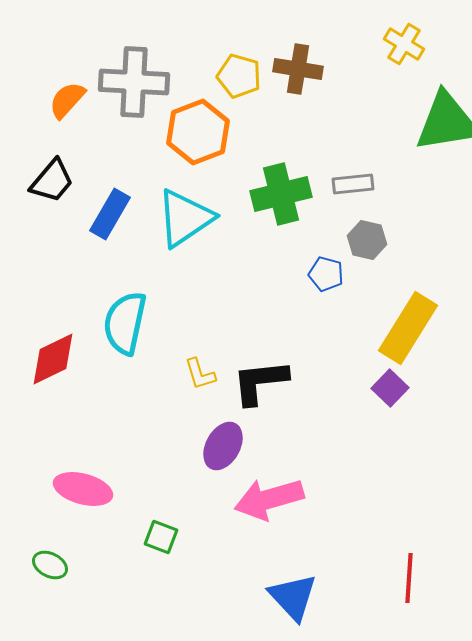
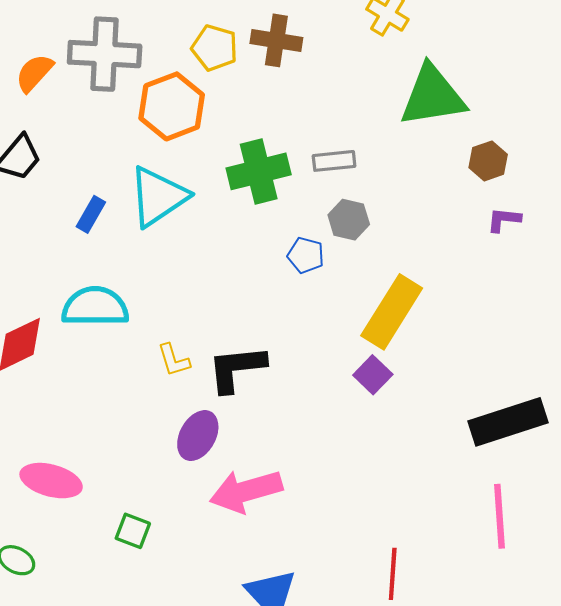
blue rectangle: (110, 214) -> (91, 214), moved, size x0.7
cyan semicircle: (125, 323) -> (95, 307), turned 78

